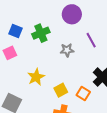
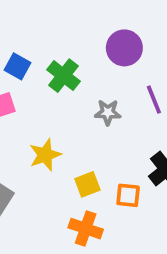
green cross: (41, 33) -> (64, 76), turned -36
orange square: (83, 93) -> (128, 195), turned -32

